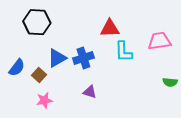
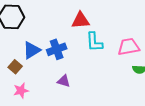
pink trapezoid: (159, 41) -> (129, 47), moved

